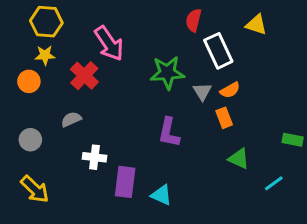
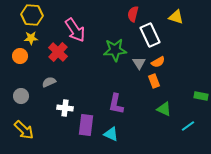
purple L-shape: (169, 132) -> (116, 104), moved

